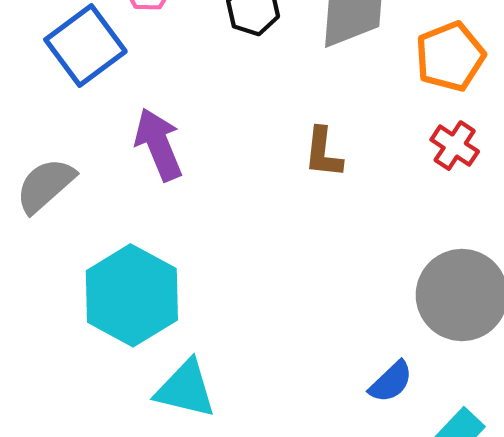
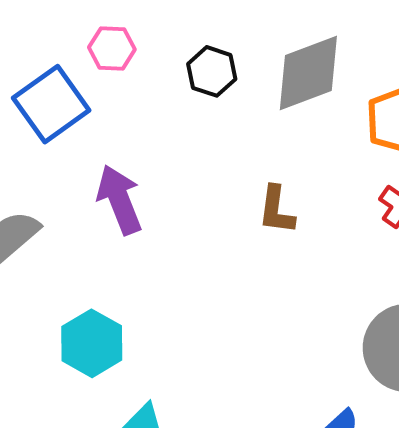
cyan hexagon: (132, 295) -> (92, 343), size x0.7

